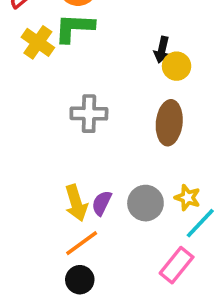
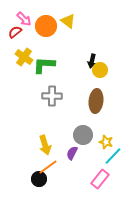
green L-shape: (74, 28) -> (44, 65), moved
purple semicircle: (102, 203) -> (72, 153), moved
gray circle: (145, 203) -> (83, 135), moved
black circle: (80, 280) -> (39, 179), moved

